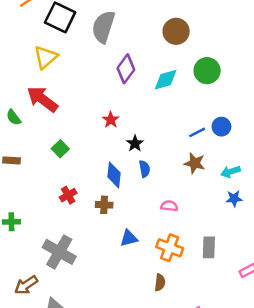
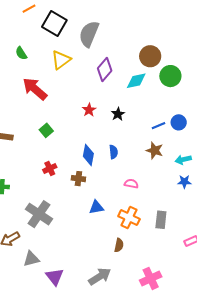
brown circle: (176, 31) -> (150, 56), moved
yellow triangle: (46, 57) -> (61, 60), moved
green semicircle: (14, 117) -> (21, 53), moved
black star: (135, 143) -> (118, 114), moved

